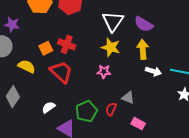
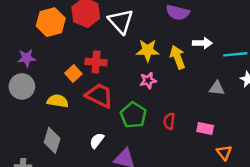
white triangle: (113, 21) -> (121, 21), moved
yellow arrow: (143, 49) -> (178, 57), moved
white arrow: (153, 71) -> (202, 43), moved
gray triangle: (128, 98) -> (217, 88), moved
green pentagon: (86, 111) -> (133, 115), moved

